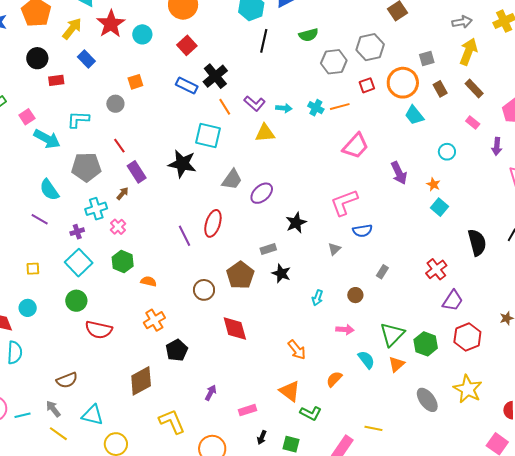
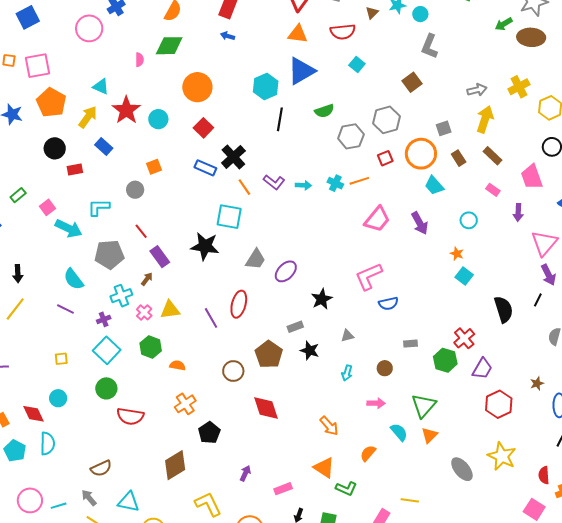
yellow triangle: (265, 133) -> (170, 310), moved
purple arrow: (399, 173) -> (420, 223), moved
gray triangle: (334, 249) -> (347, 336), moved, turned 32
gray rectangle: (382, 272) -> (410, 344), turned 56
green hexagon: (426, 344) -> (445, 360), moved

